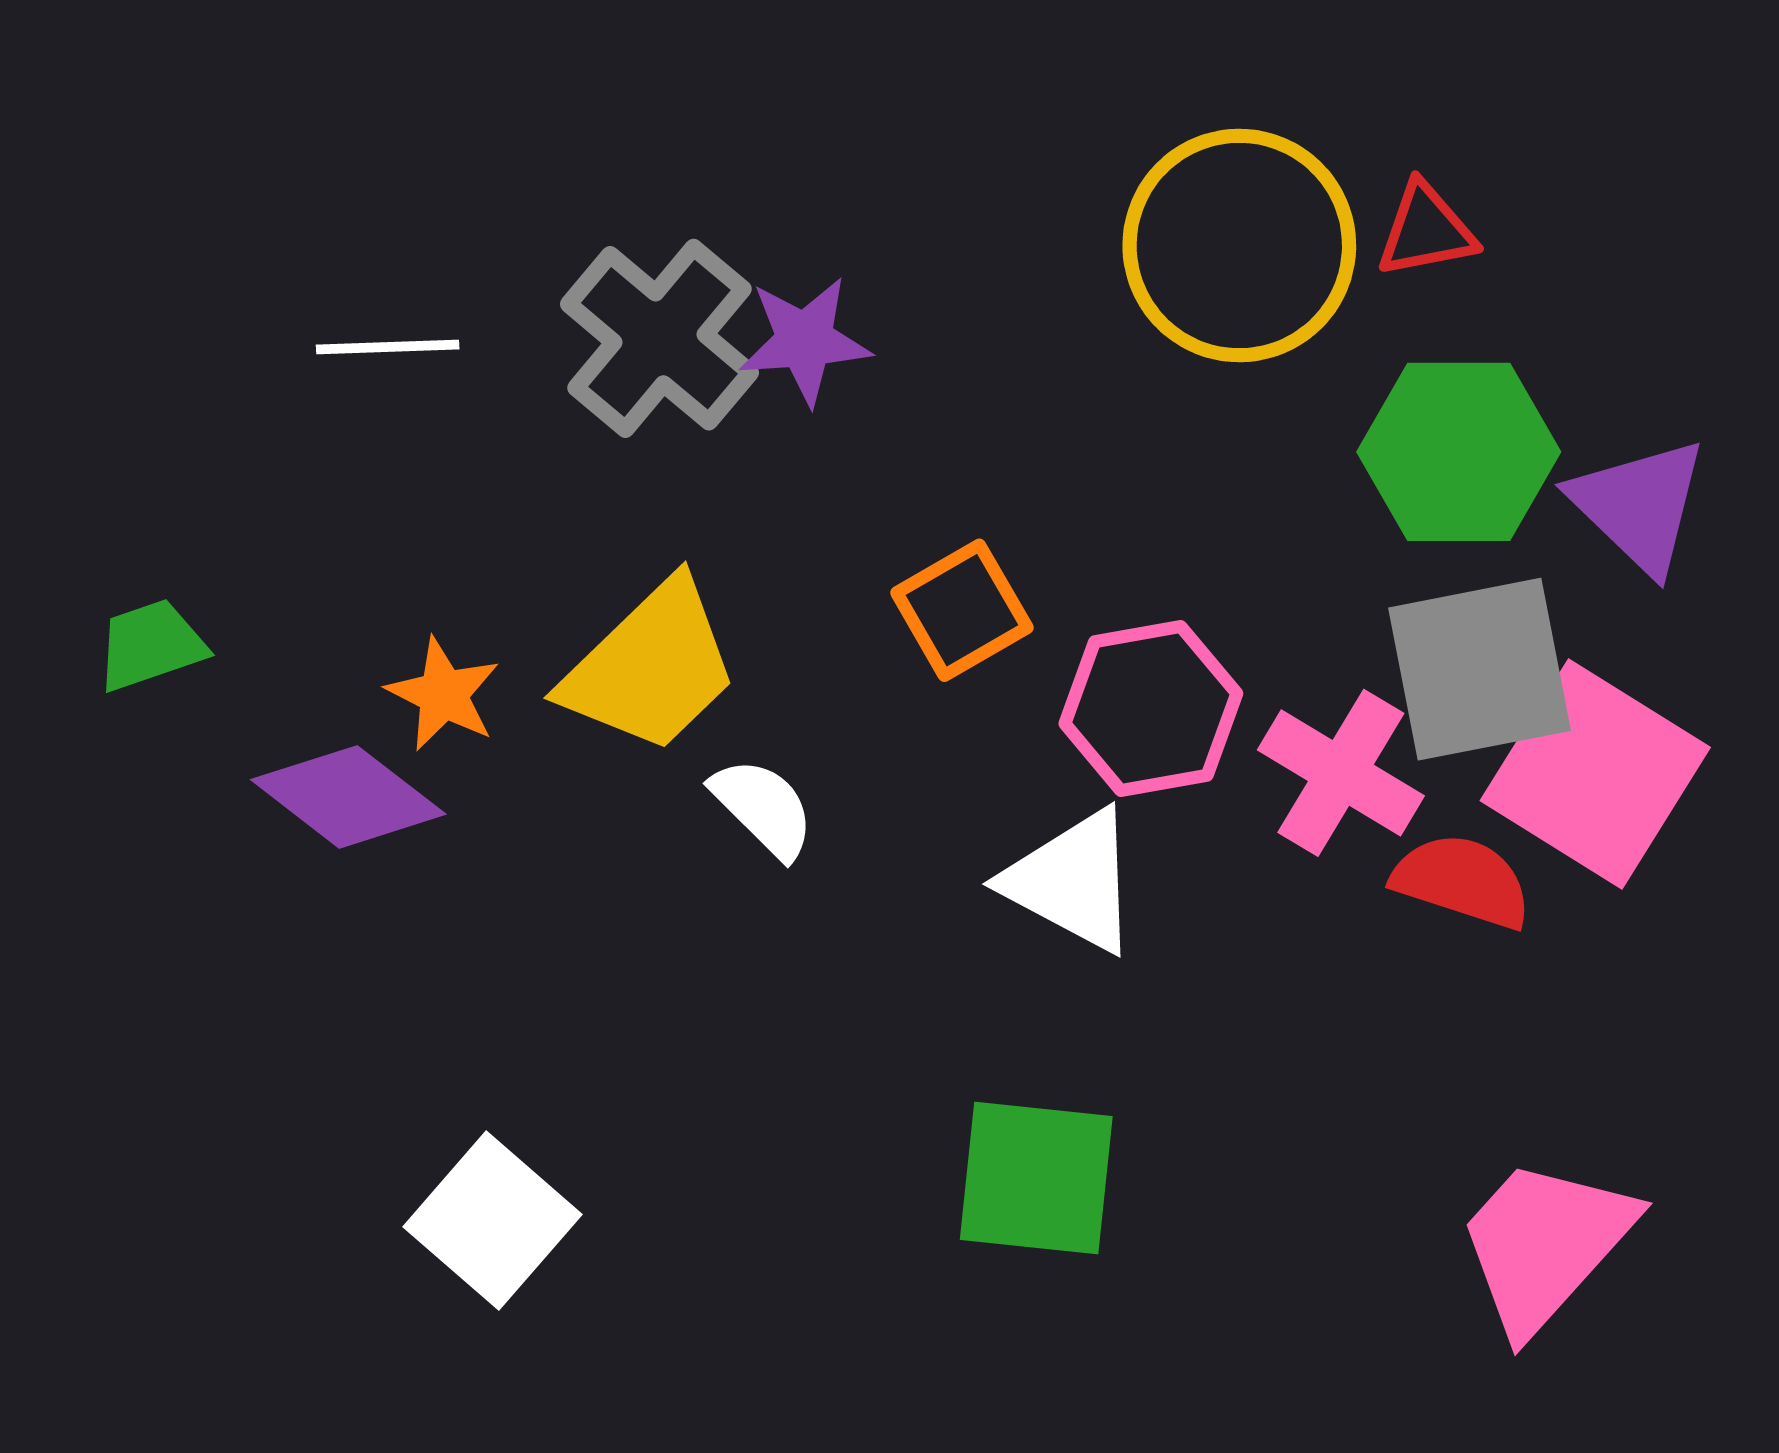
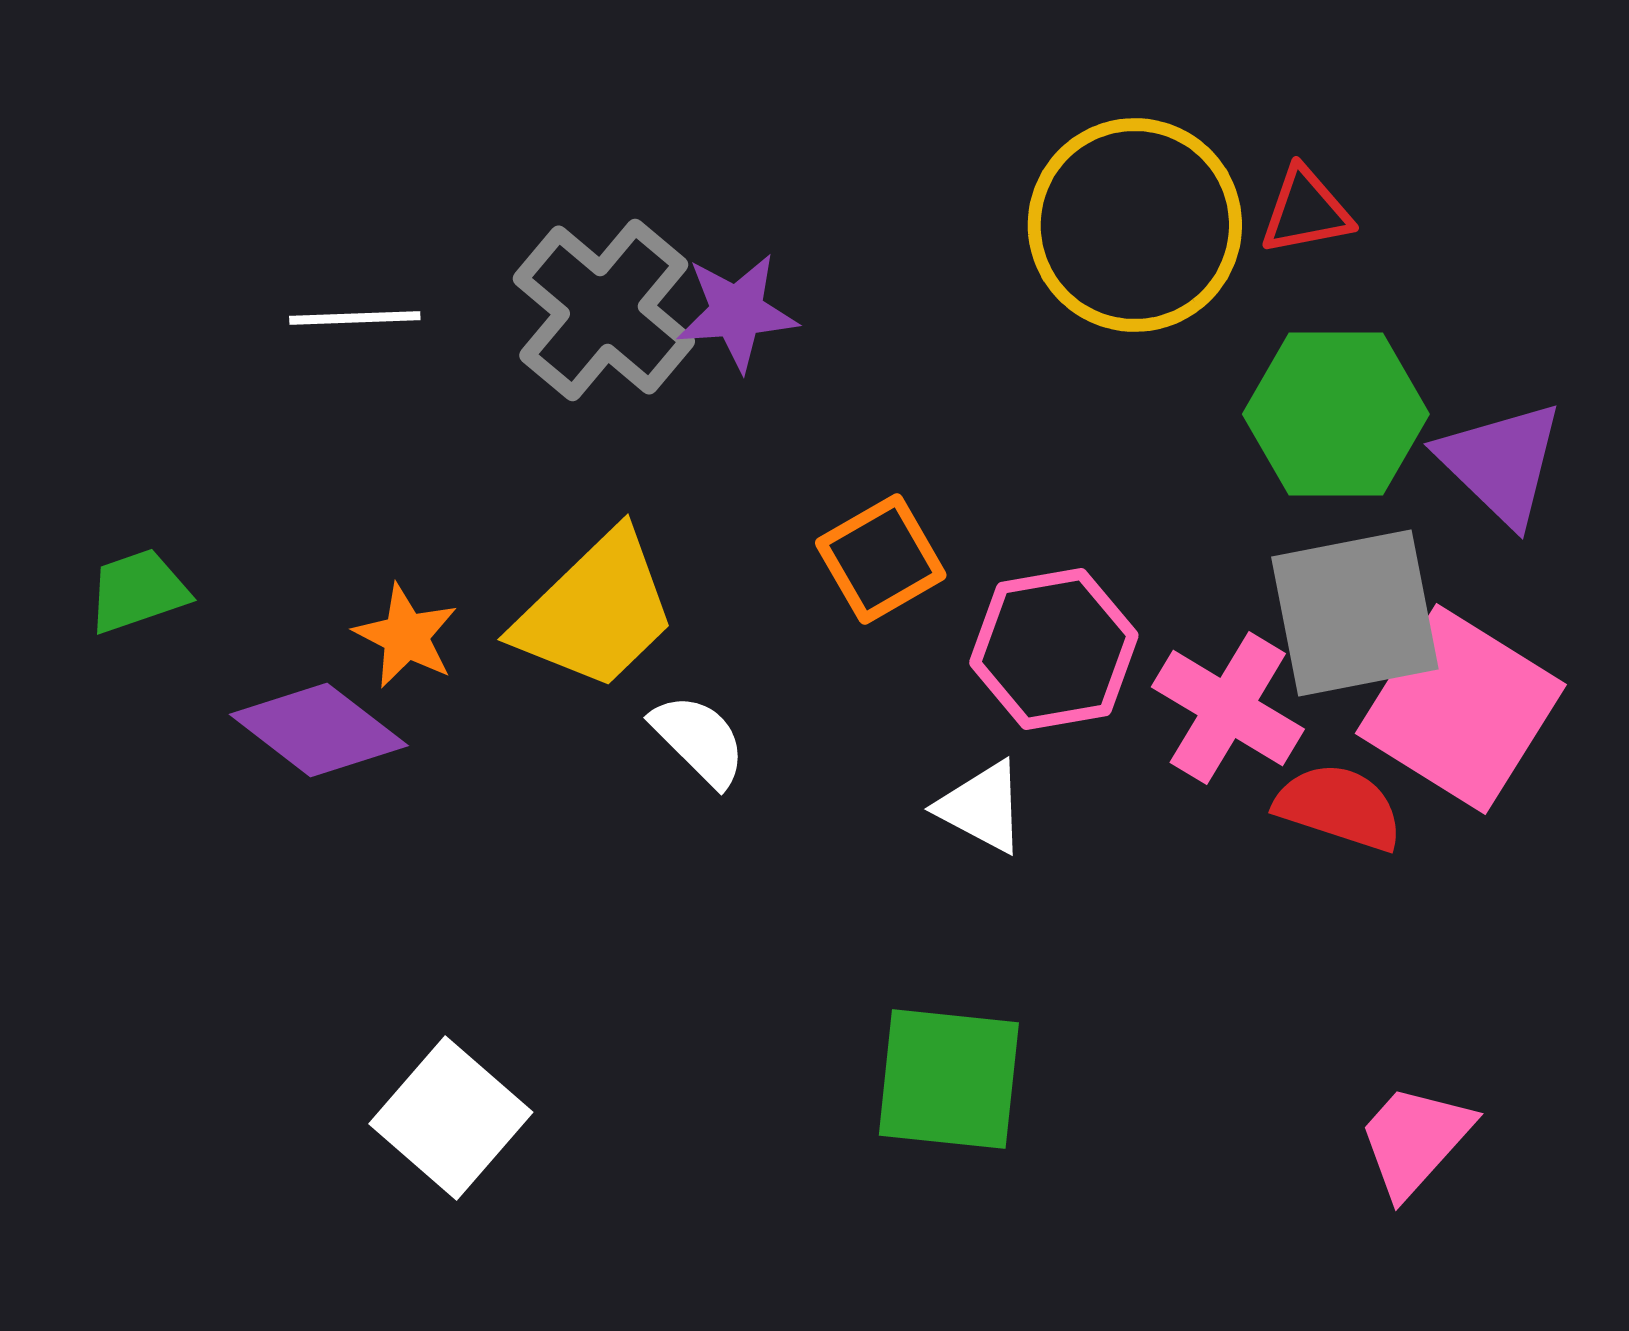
white triangle: (1072, 881) -> (982, 807), size x0.7
pink trapezoid: (1545, 1245) -> (1415, 1140), size x0.7

